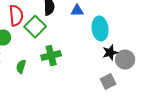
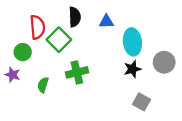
black star: (110, 52) -> (132, 69), moved
gray circle: (125, 60) -> (164, 62), moved
gray square: (108, 82) -> (141, 102), turned -35

